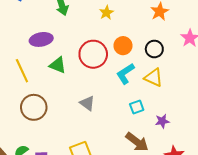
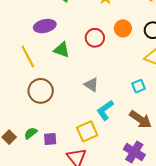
red circle: (93, 54) -> (95, 38), size x0.7
cyan L-shape: (125, 74) -> (105, 110), moved

